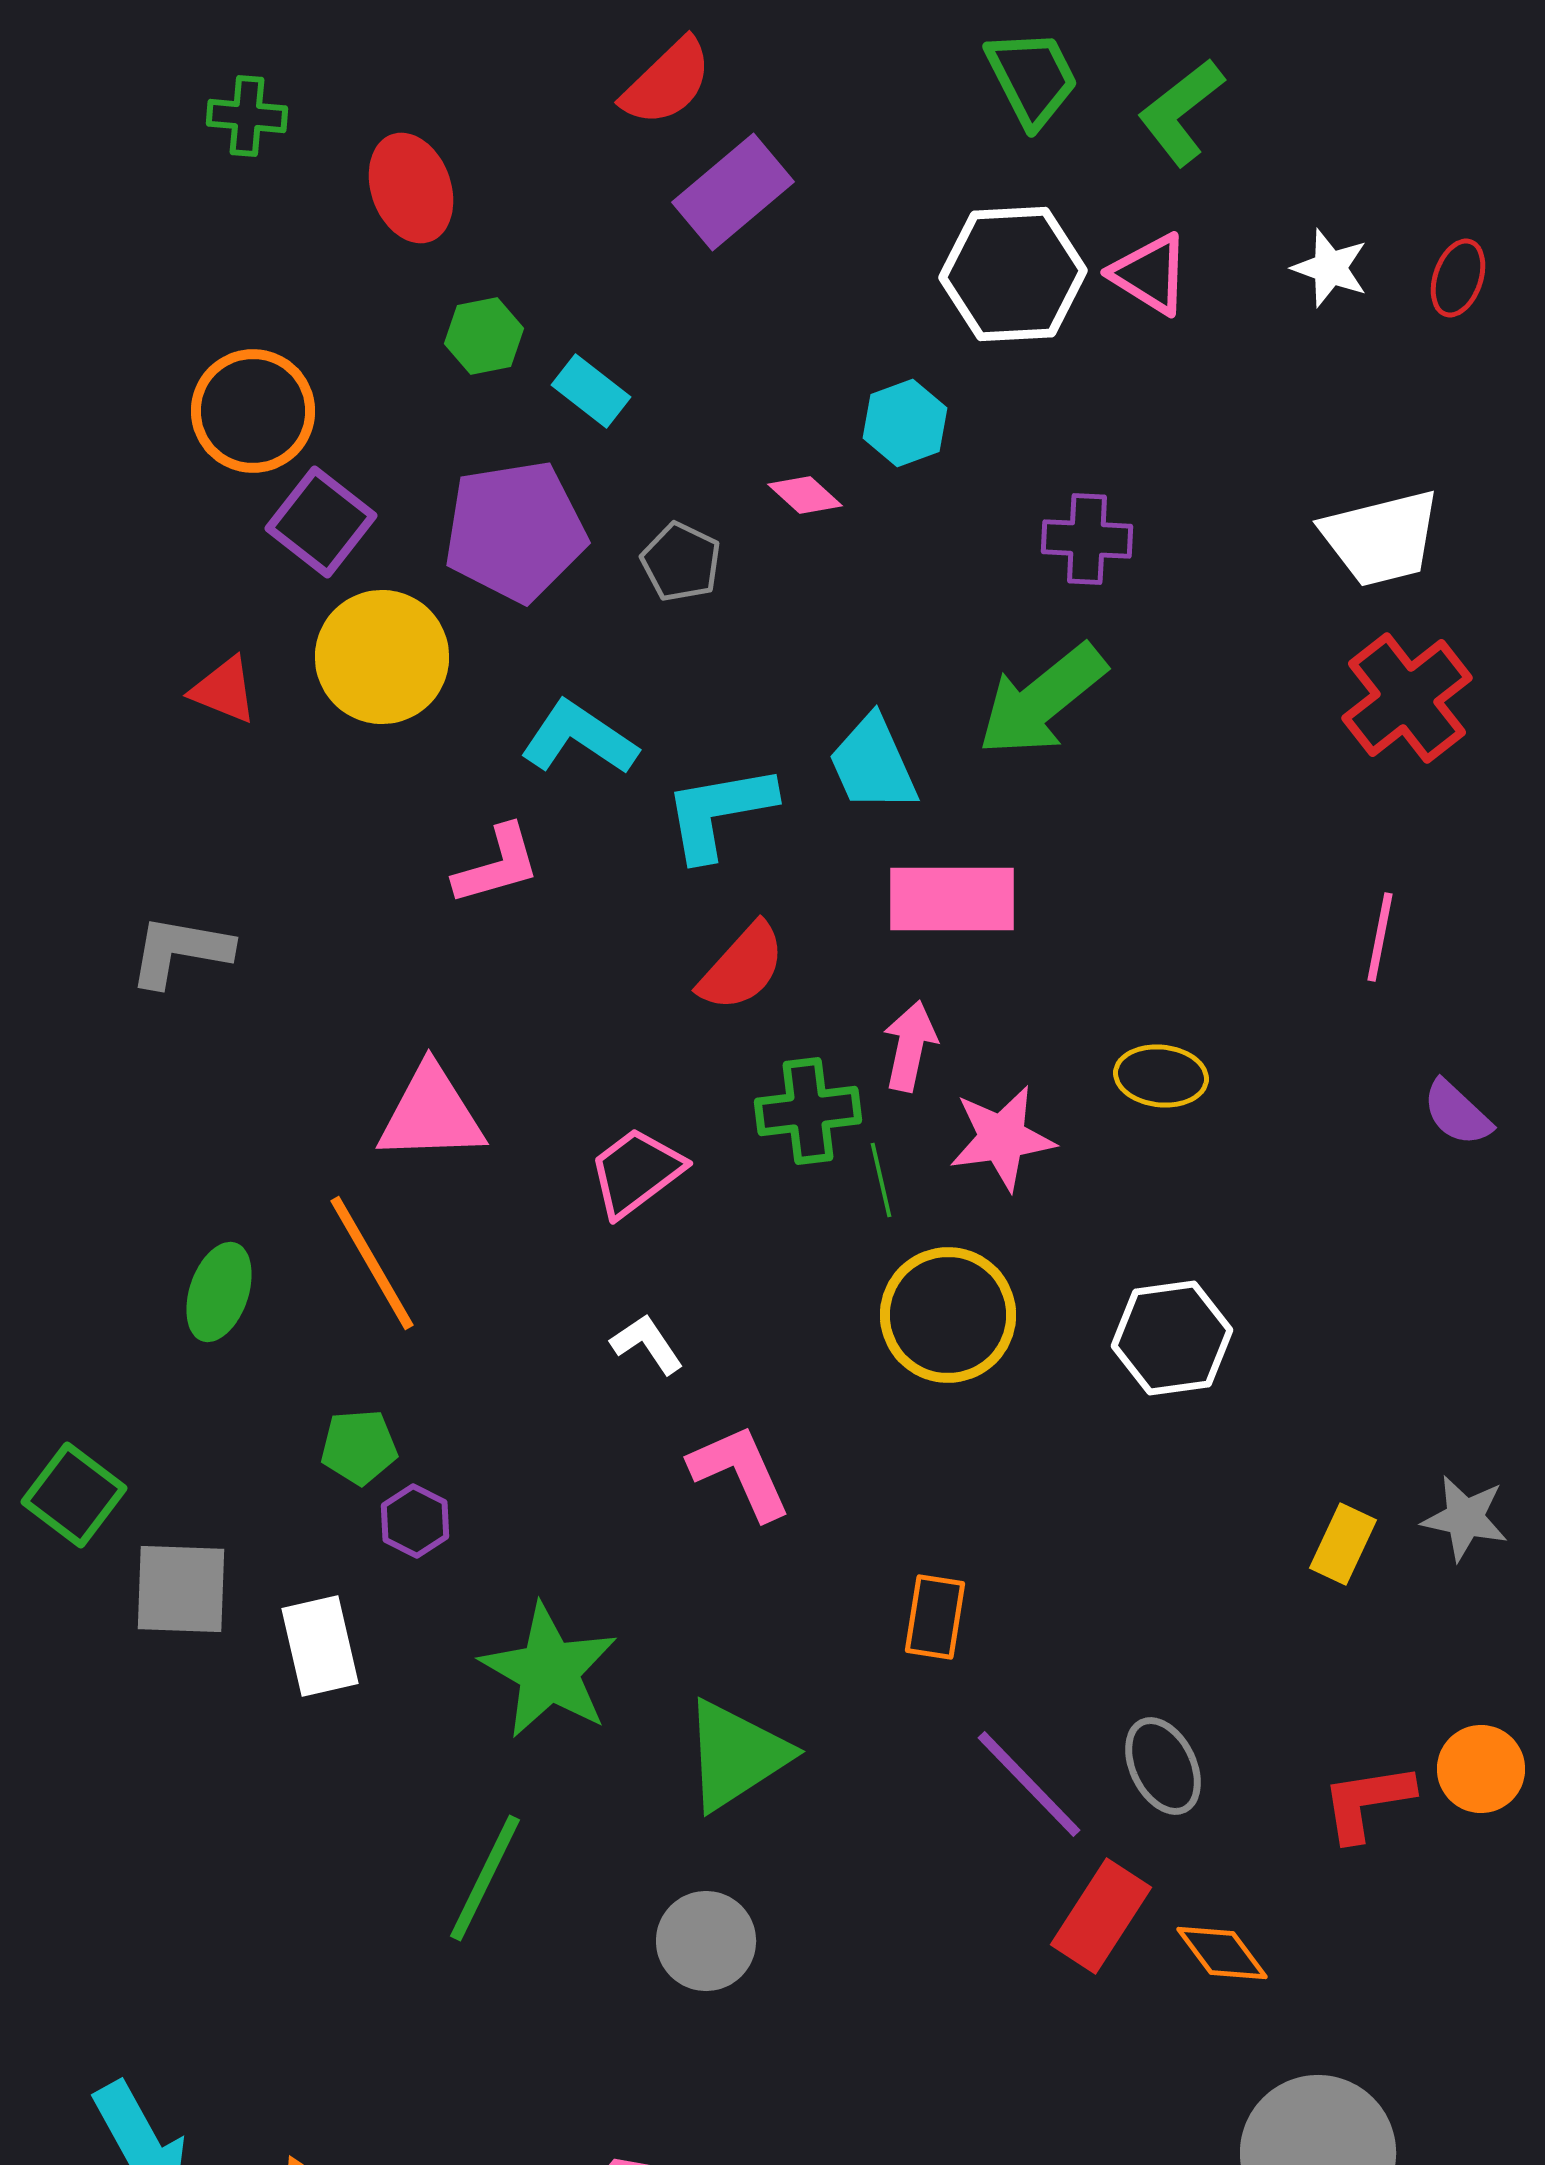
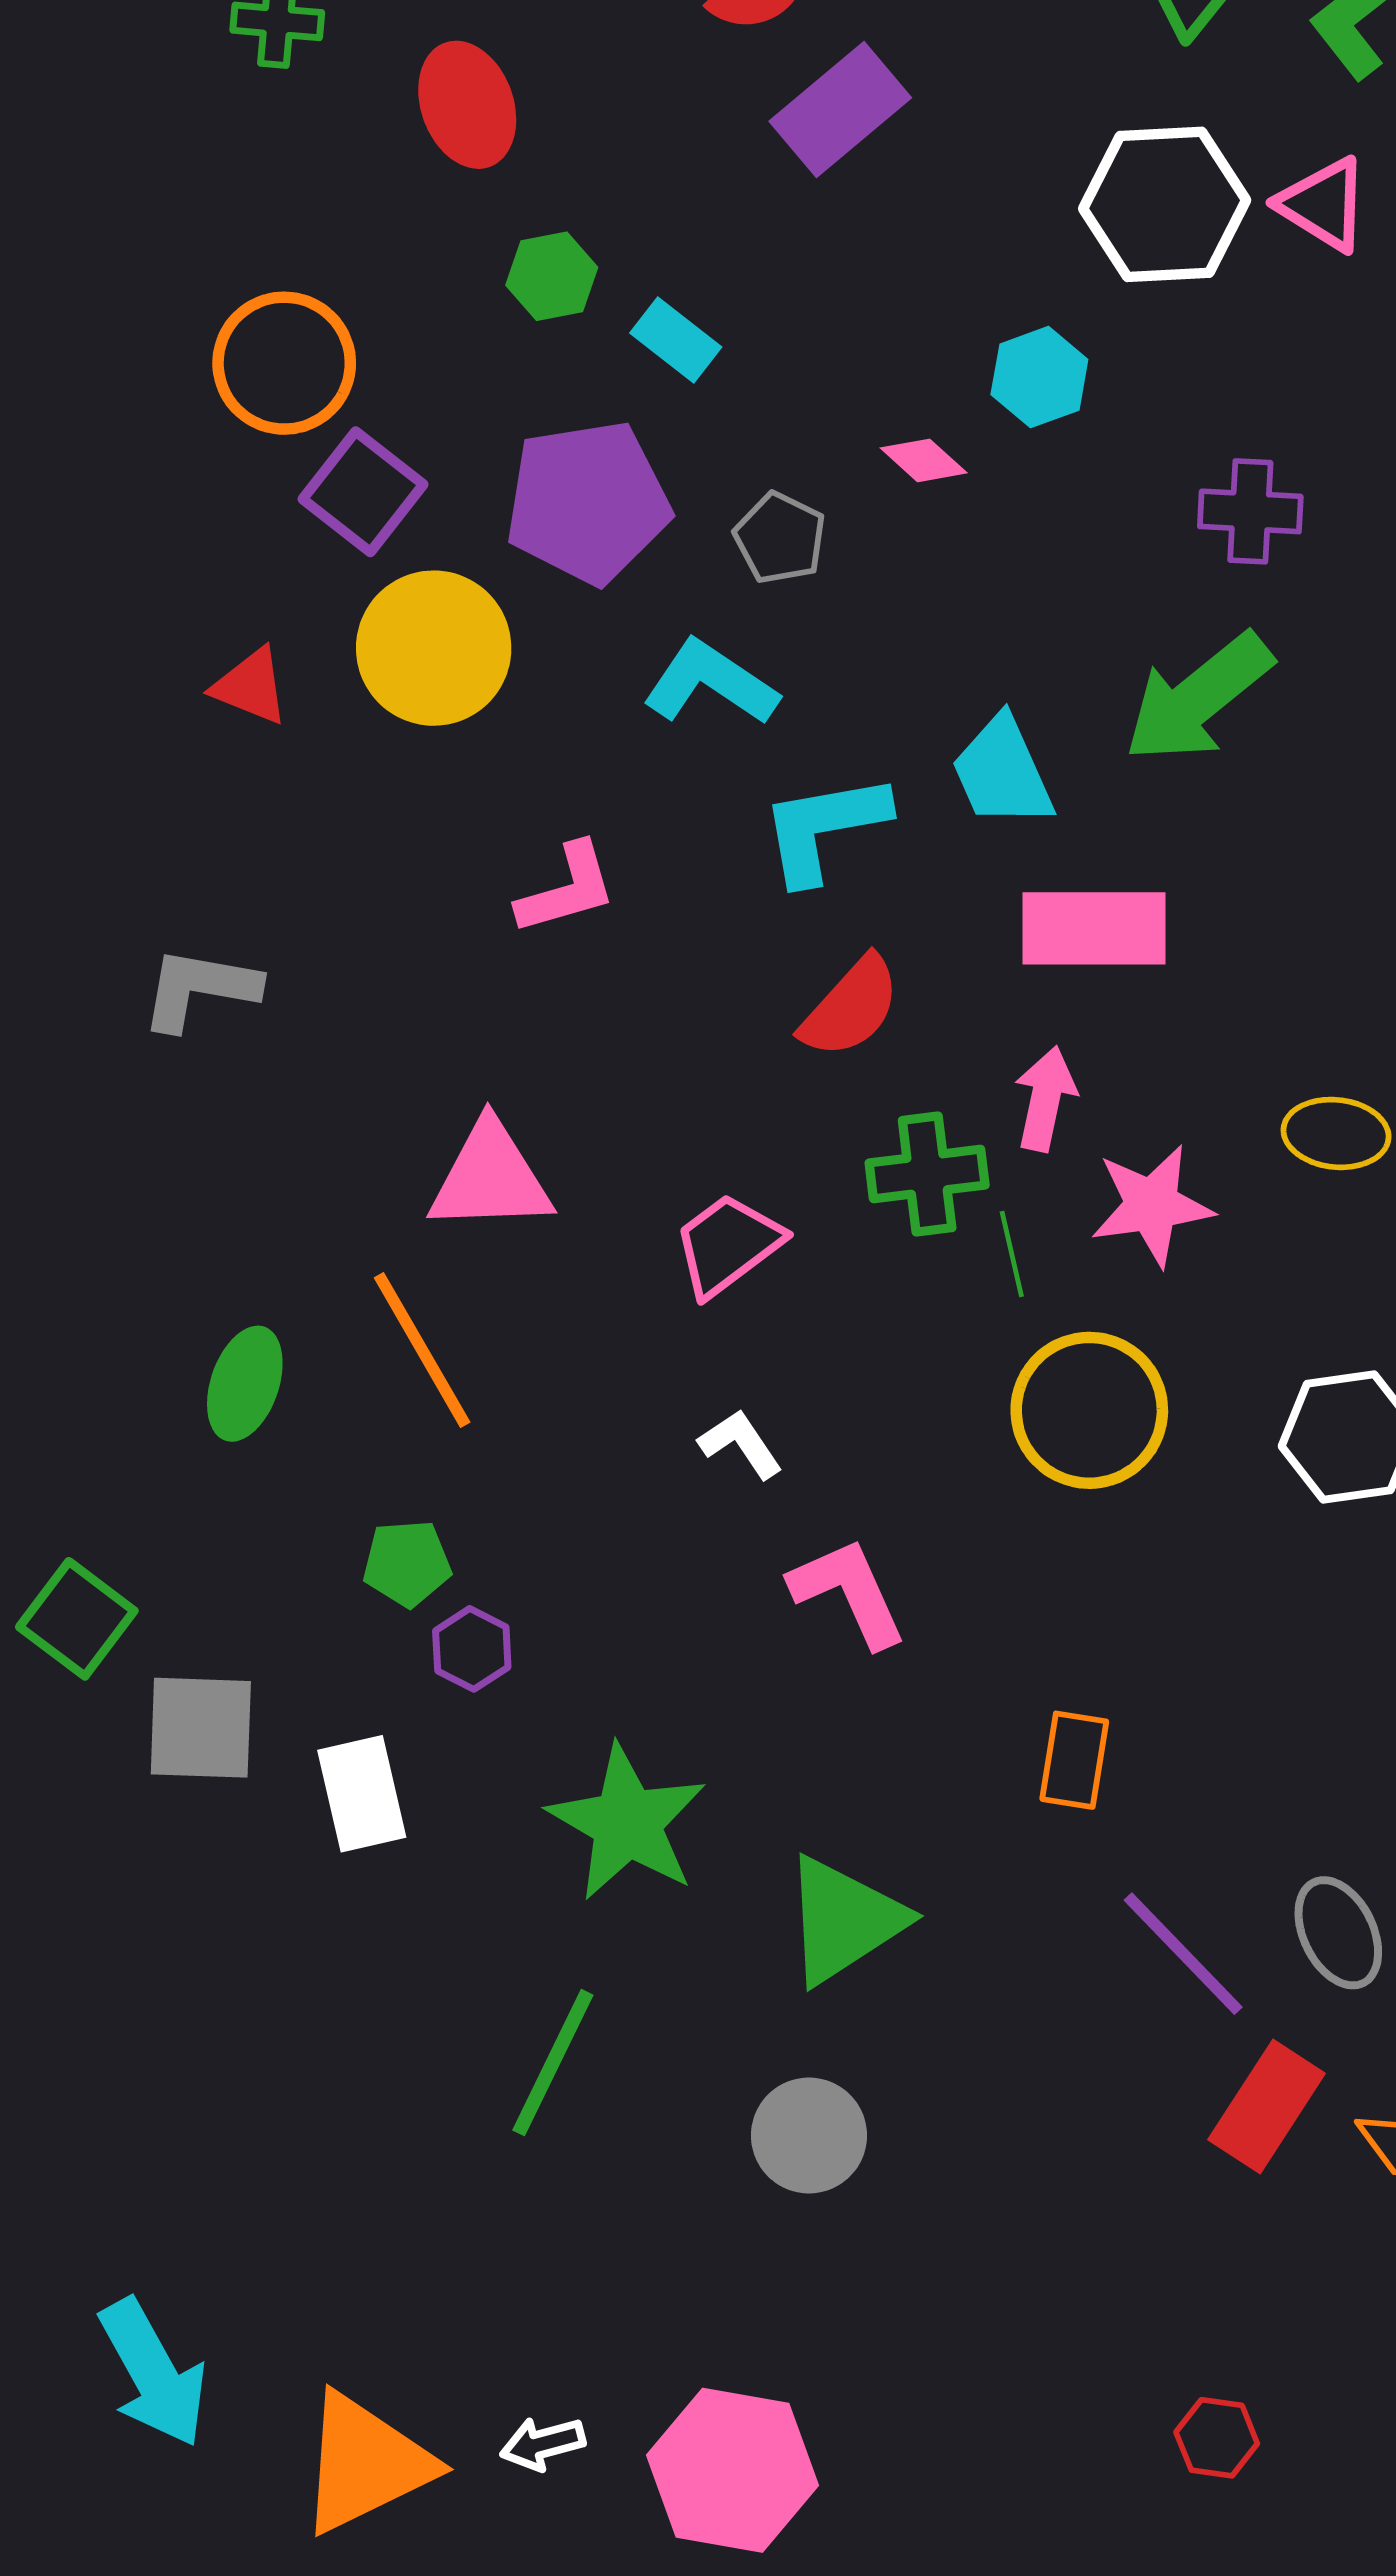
cyan L-shape: (579, 738) -> (710, 683), moved

